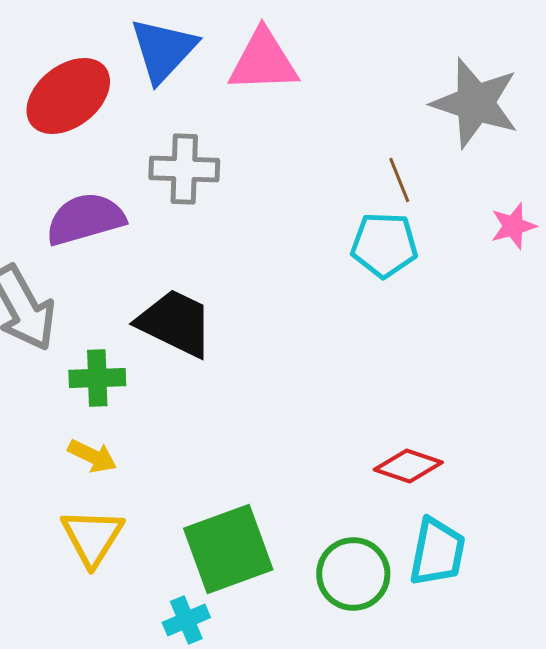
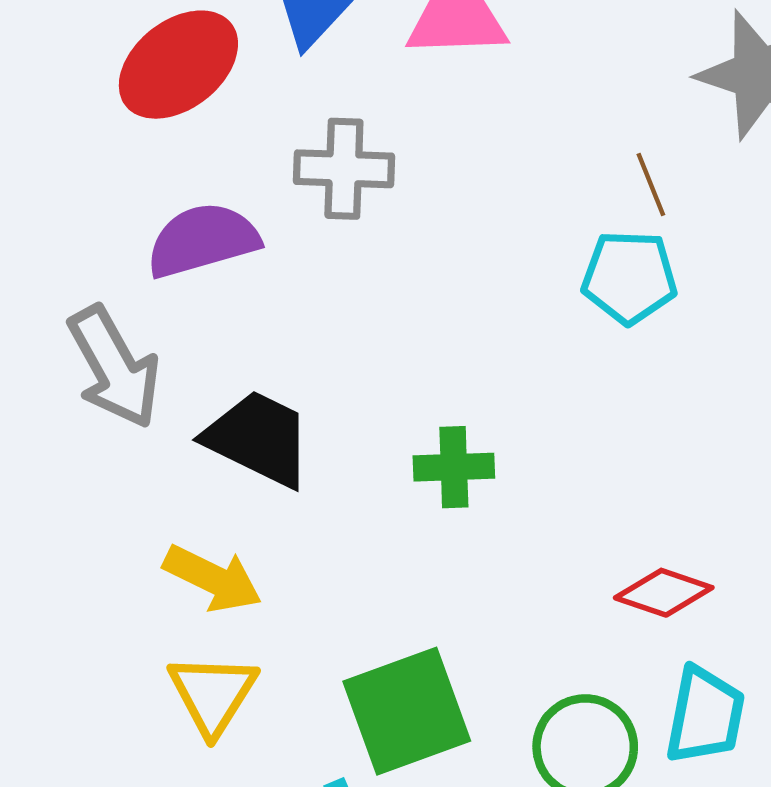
black trapezoid: (175, 323) -> (258, 439), moved
green cross: (97, 378) -> (454, 467), moved
yellow arrow: (92, 456) -> (213, 578), size x1.4

